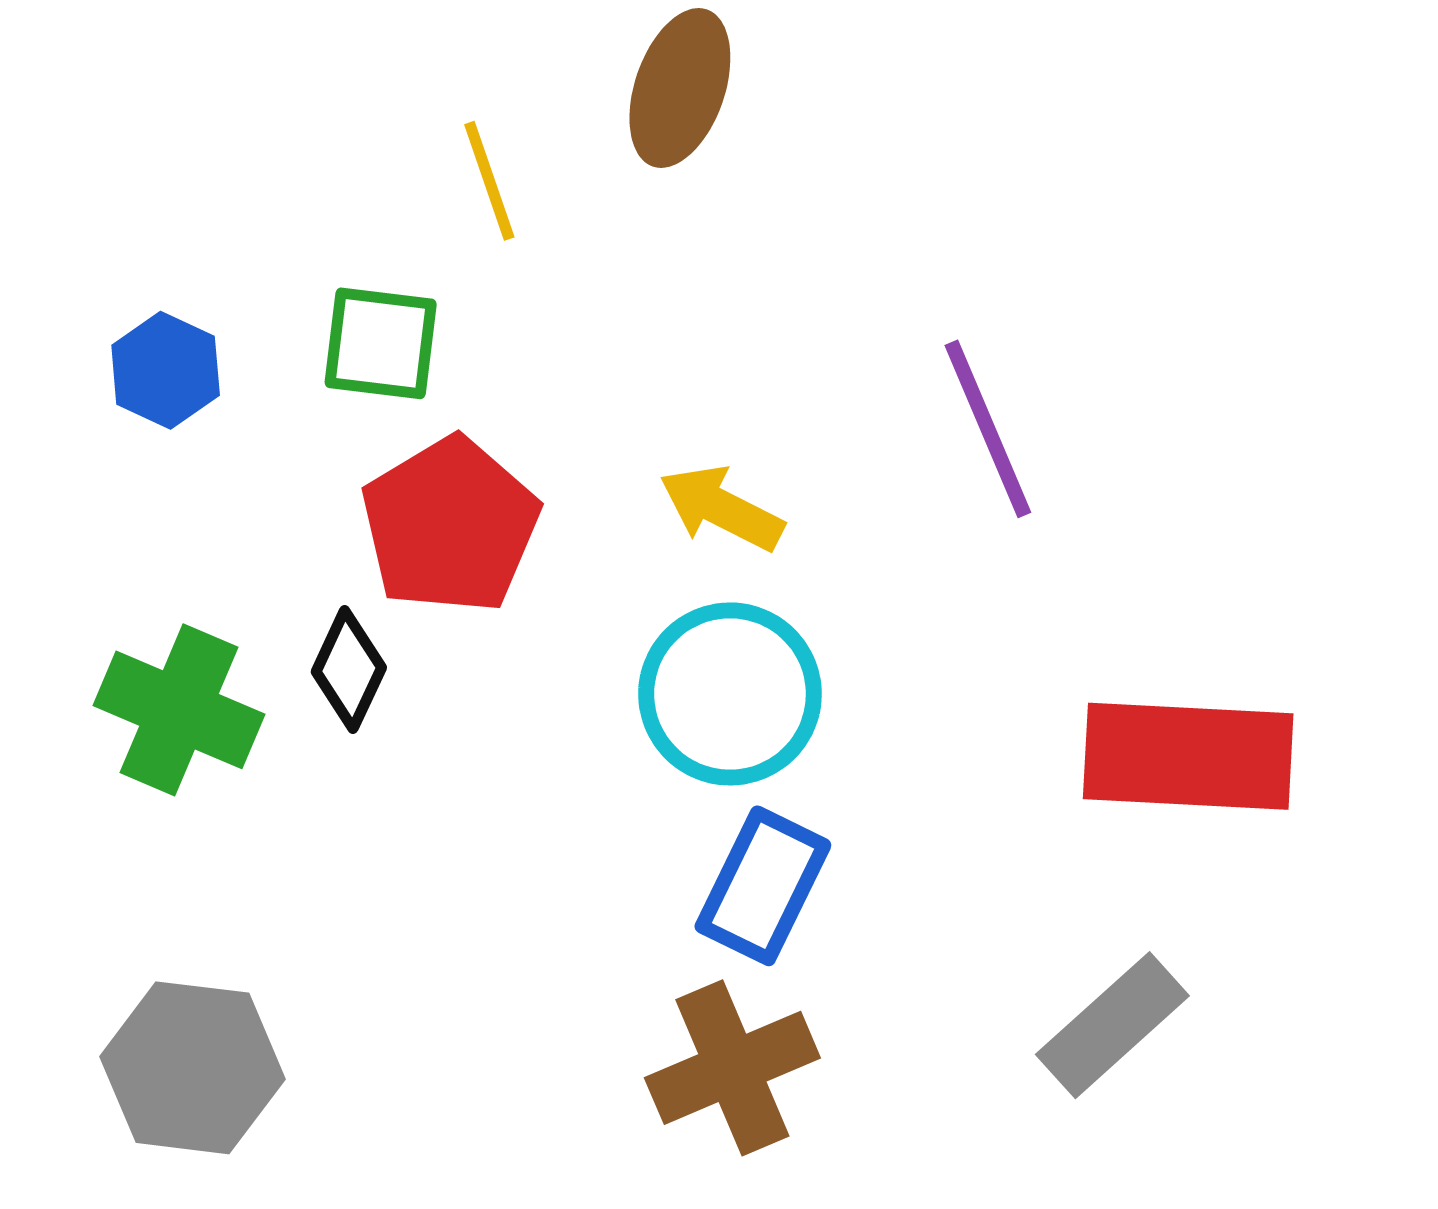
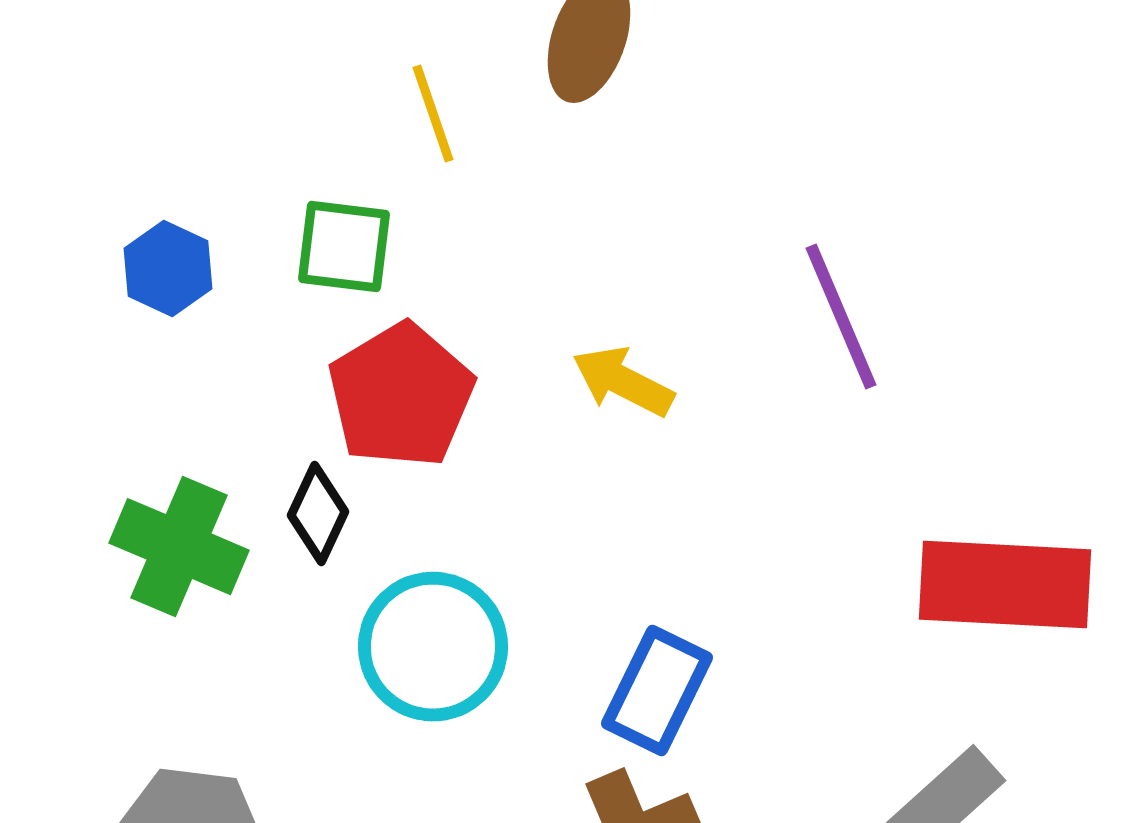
cyan circle: (730, 694) -> (433, 647), moved

